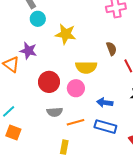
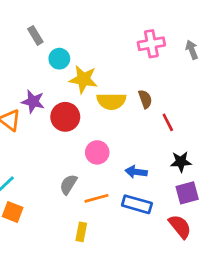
cyan circle: (38, 19) -> (59, 59), moved
yellow semicircle: (86, 67) -> (111, 101), moved
red circle: (49, 82) -> (65, 117), moved
gray semicircle: (55, 112) -> (68, 184), turned 126

